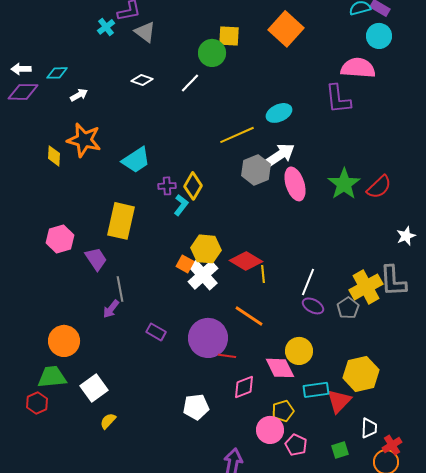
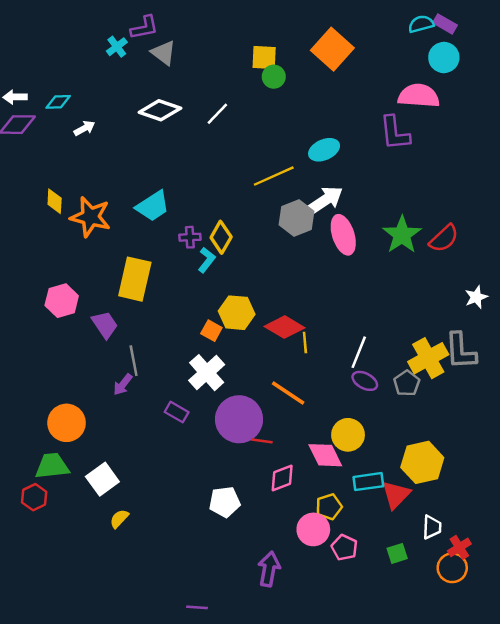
green circle: (212, 53) -> (274, 77), moved, size x0.7
white diamond: (142, 80) -> (160, 110), size x1.6
orange star: (84, 140) -> (90, 217), moved
white cross: (203, 275) -> (207, 373), moved

